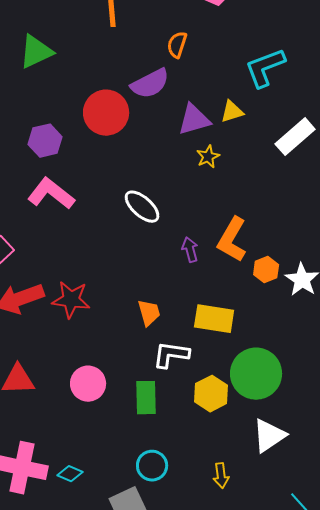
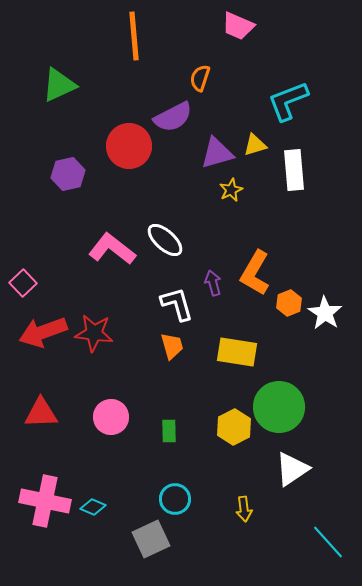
white rectangle: (295, 137) -> (294, 170), moved, turned -54
pink L-shape: (51, 194) -> (112, 249), moved
white L-shape: (171, 355) -> (177, 304), moved, turned 66
green rectangle: (146, 398) -> (169, 431), size x0.7

